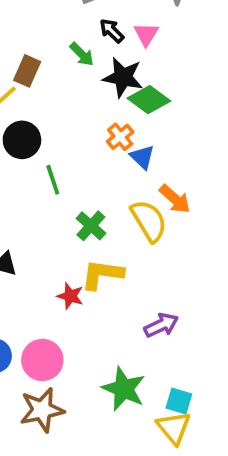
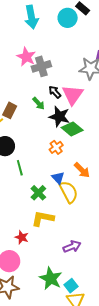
pink triangle: (146, 34) -> (73, 95), size x1.6
blue triangle: (142, 157) -> (58, 178), moved
orange arrow: (175, 199) -> (82, 170), moved
red star: (70, 296) -> (22, 237), moved
cyan square: (179, 401) -> (71, 286), moved, turned 32

